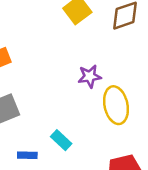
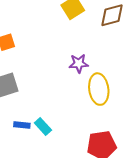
cyan rectangle: (61, 140) -> (43, 126), moved

